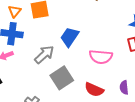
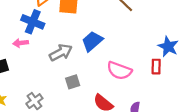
gray square: (62, 78) -> (73, 82), size x0.6

